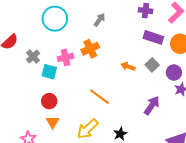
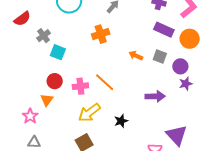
pink cross: (66, 57) -> (80, 86), moved
gray square: (152, 65) -> (160, 57), turned -32
purple arrow: (152, 105) -> (155, 96), turned 48
orange triangle: (53, 122) -> (47, 100), moved

